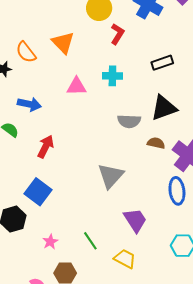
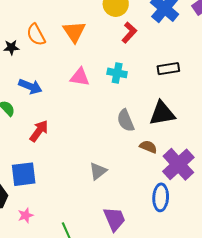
gray semicircle: (129, 121) -> (126, 120), turned 55
gray triangle: (111, 176) -> (98, 171), size x0.7
blue square: (38, 192) -> (24, 174), turned 36
pink star: (50, 242) -> (26, 215), moved

